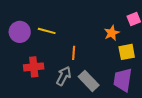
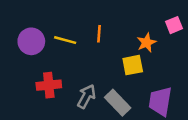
yellow square: (127, 52) -> (133, 65), moved
orange line: (74, 53) -> (99, 34), moved

